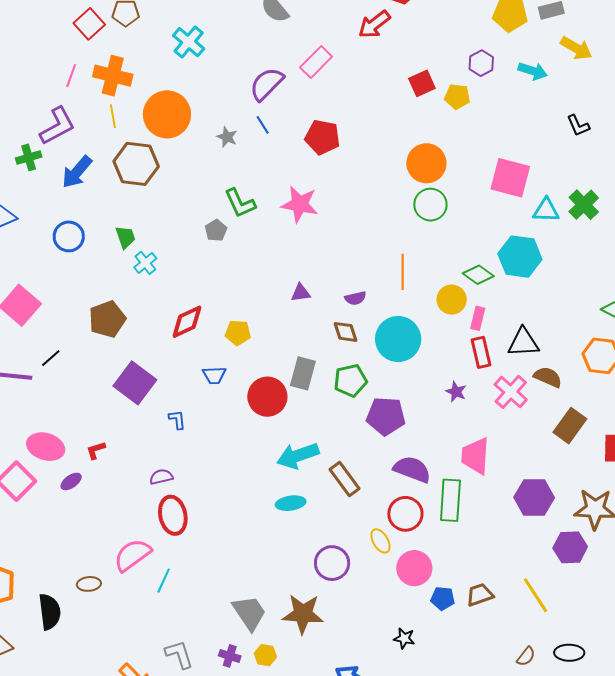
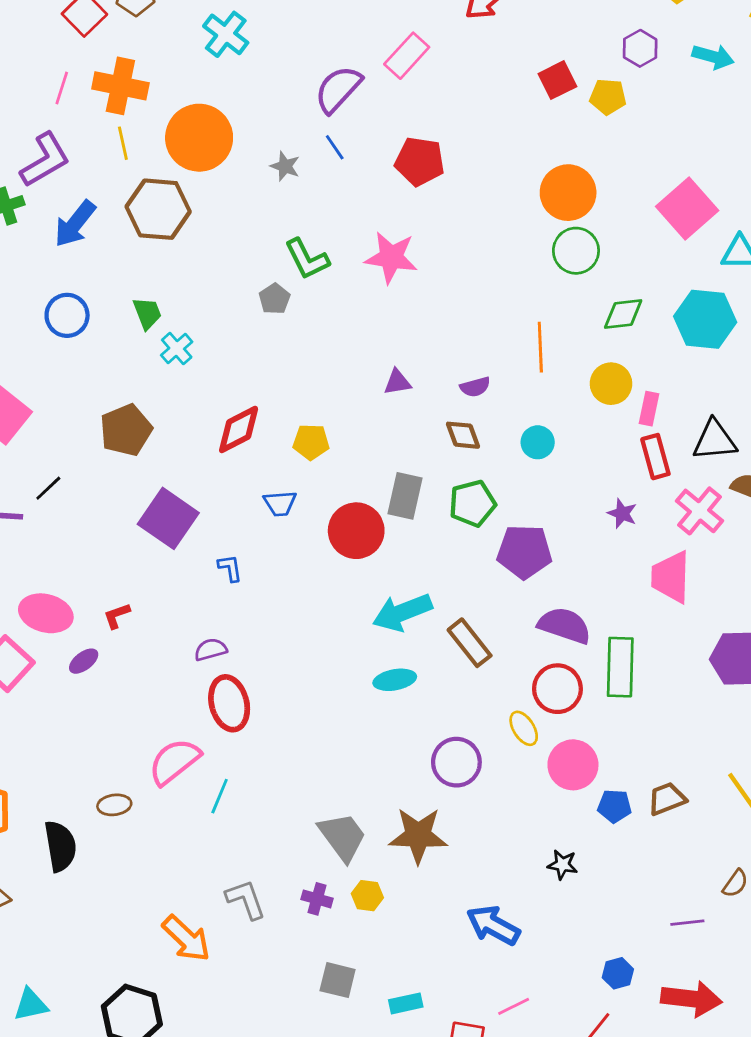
pink square: (510, 178) -> (687, 208), turned 36
green diamond: (478, 275) -> (623, 314), moved, turned -40
cyan circle: (398, 339) -> (538, 442), size x0.5
pink trapezoid: (475, 456) -> (671, 577), moved

